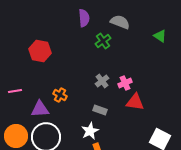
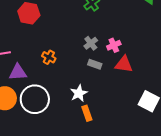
purple triangle: (40, 109) -> (18, 72), moved
gray rectangle: (100, 110) -> (95, 64), moved

